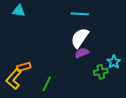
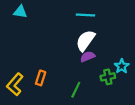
orange rectangle: (24, 67) -> (41, 78), moved, turned -56
green line: (47, 84) -> (76, 90), moved

